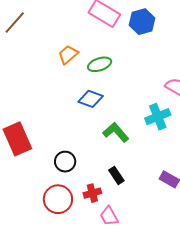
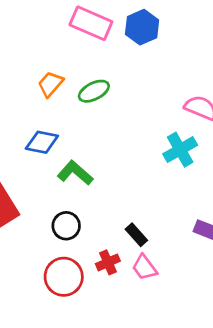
blue diamond: (91, 99) -> (42, 142), moved
green L-shape: (116, 132) -> (75, 173), moved
pink trapezoid: (109, 216) -> (144, 267), moved

